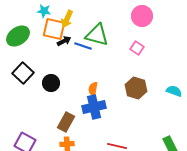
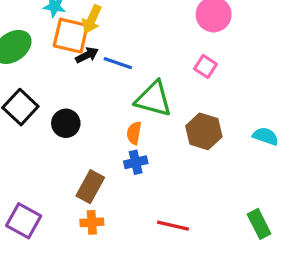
green triangle: (97, 35) -> (154, 99), moved
blue cross: (94, 107) -> (136, 162), size x0.6

